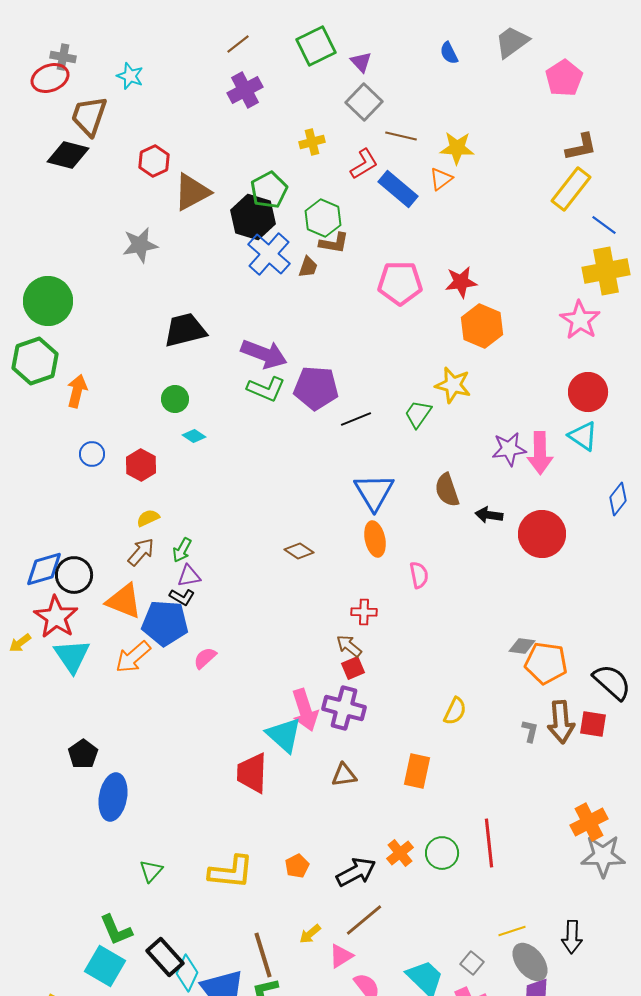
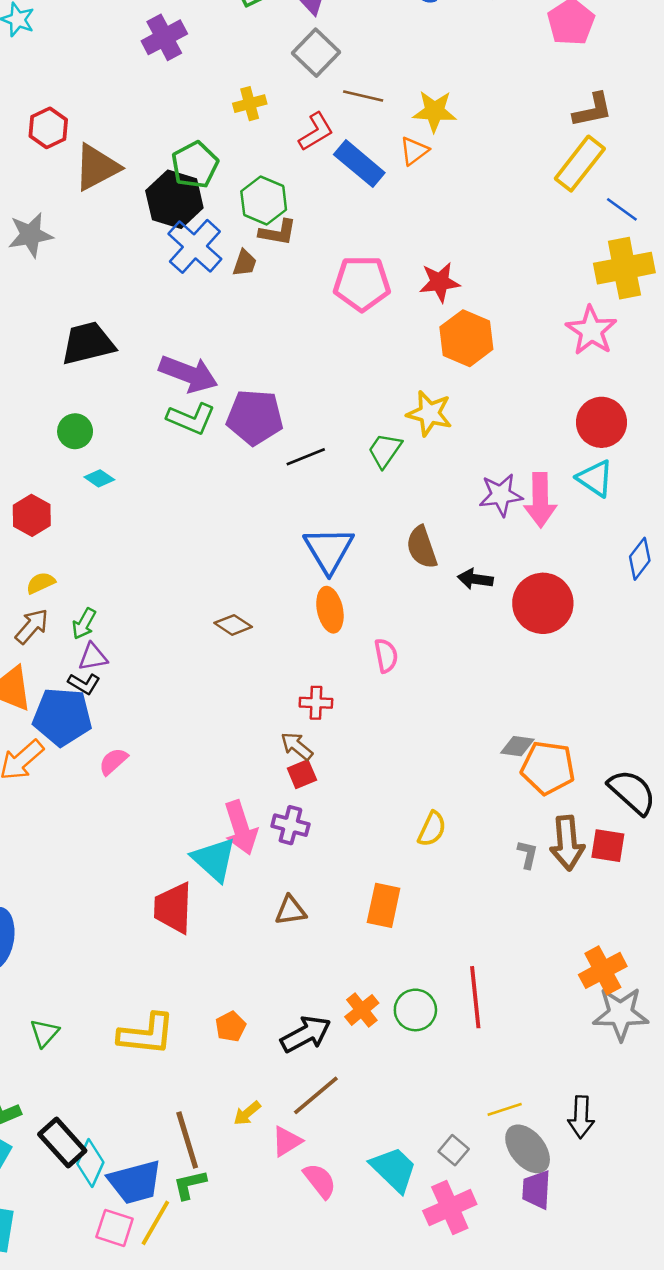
purple cross: (344, 708) -> (290, 825), size x0.7

